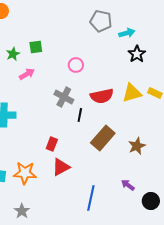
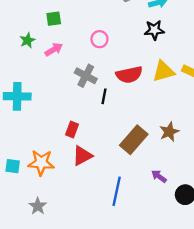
green star: (13, 54) -> (27, 40), moved
black star: (137, 54) -> (154, 30), moved, turned 30
pink arrow: (27, 74) -> (54, 49), moved
brown rectangle: (103, 138) -> (134, 140), moved

